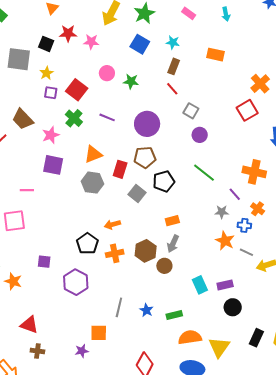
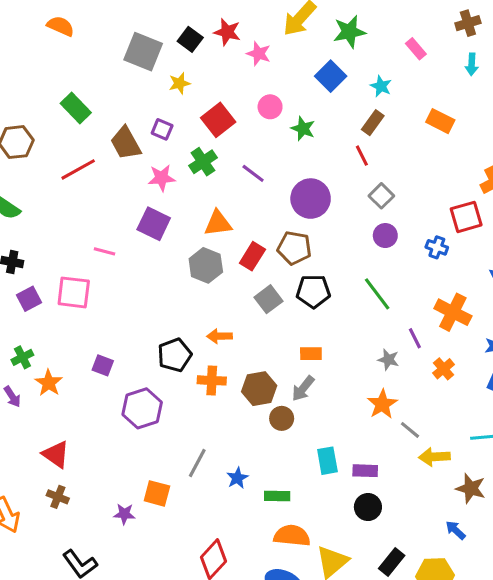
purple square: (51, 93) -> (162, 129), moved
blue cross: (244, 225) -> (437, 247), moved

